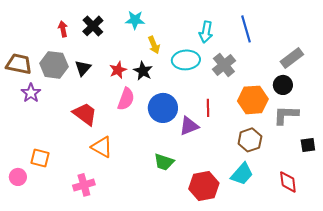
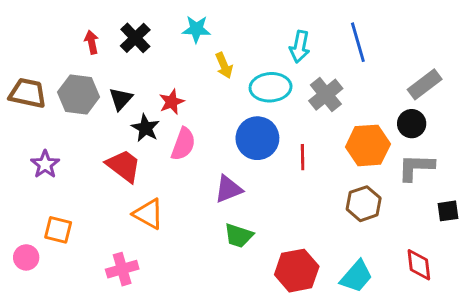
black star: (143, 71) -> (145, 128), moved
purple star: (31, 93) -> (45, 164), moved
blue circle: (163, 108) -> (257, 138), moved
purple triangle: (189, 126) -> (228, 189), moved
cyan trapezoid: (242, 174) -> (356, 276), moved

